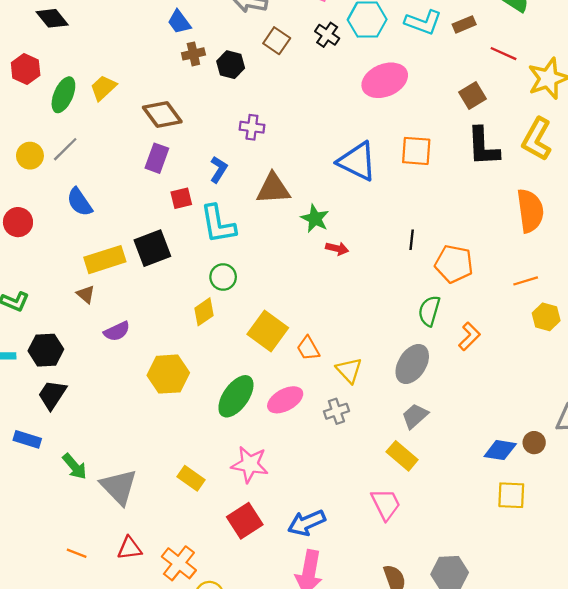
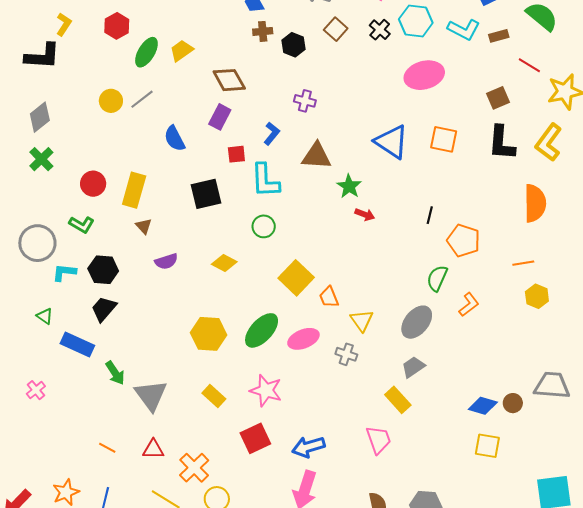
blue semicircle: (80, 202) -> (175, 138), moved
red circle: (18, 222) -> (93, 184), moved
yellow rectangle: (105, 260) -> (134, 190), moved, turned -64
yellow diamond: (204, 312) -> (224, 263), moved, turned 55
yellow hexagon: (168, 374) -> (209, 334), moved
gray cross: (336, 411) -> (346, 354), turned 30
blue rectangle: (27, 439) -> (77, 344), size x1.4

